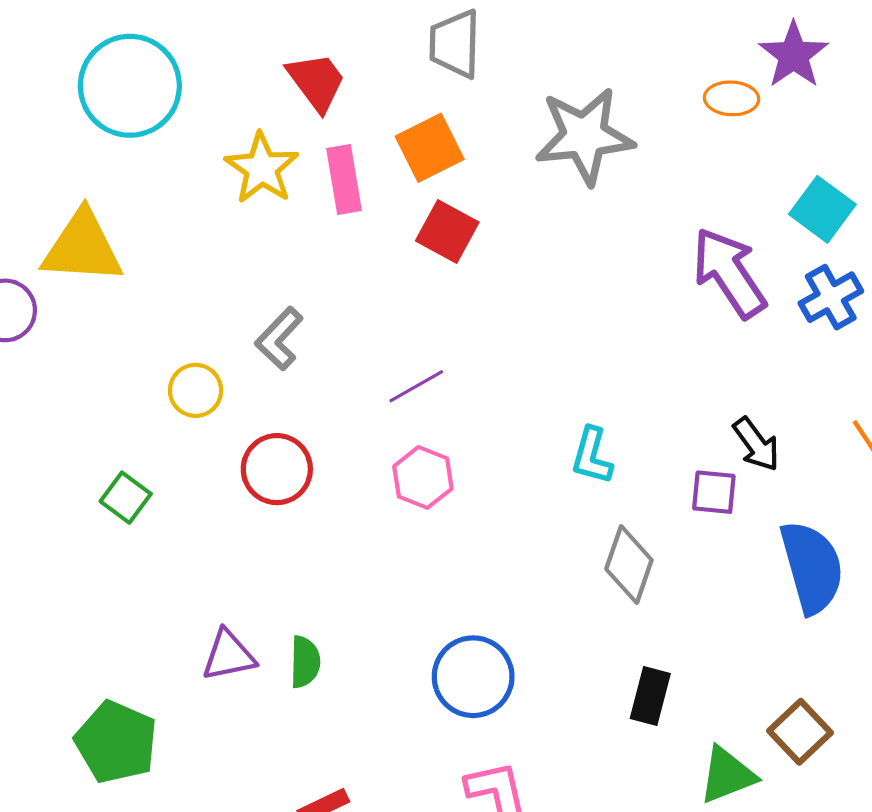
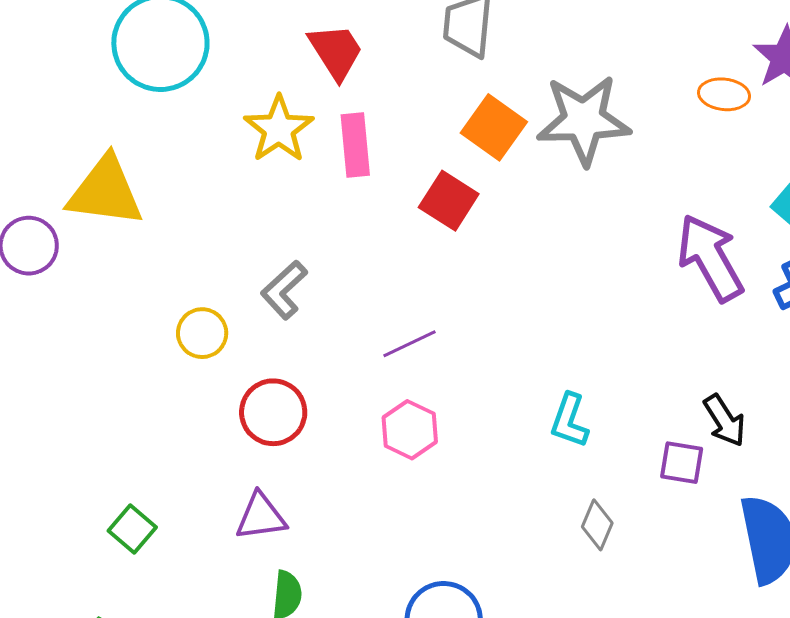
orange square: (430, 148) -> (494, 127), moved, turned -32
green square: (126, 498) -> (132, 529), moved
gray diamond: (629, 564) -> (597, 525), size x0.7
purple triangle: (229, 655) -> (261, 517), moved

